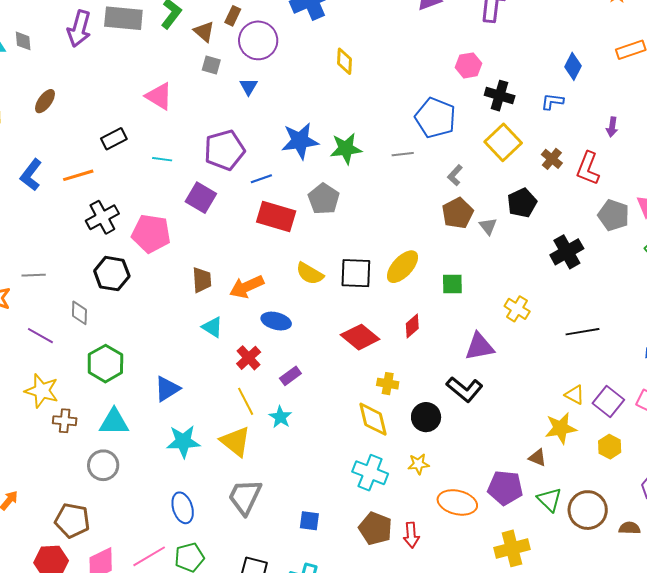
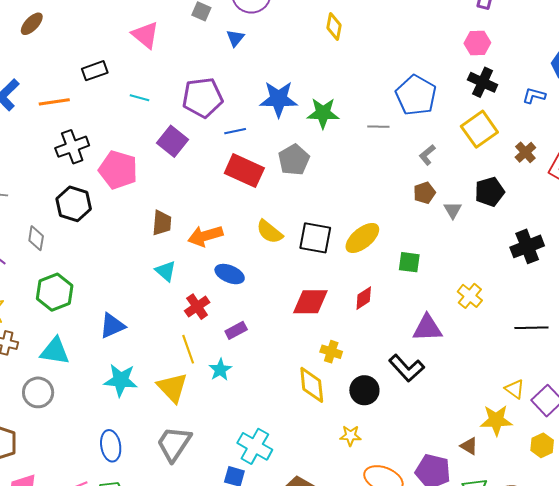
pink hexagon: (469, 65) -> (477, 43), moved
brown pentagon: (458, 213) -> (424, 193), size x0.7
red diamond: (360, 337) -> (310, 302), turned -48
cyan cross: (370, 473) -> (255, 446), moved

